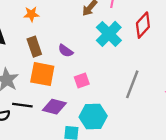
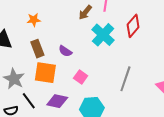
pink square: (82, 80) -> (81, 77), turned -32
black line: (22, 105) -> (29, 101), turned 48

